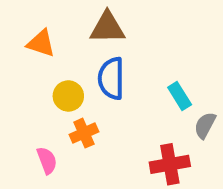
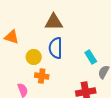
orange triangle: (41, 43) -> (12, 37), moved
orange cross: (84, 133) -> (42, 76), turned 32

